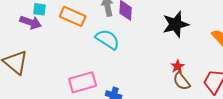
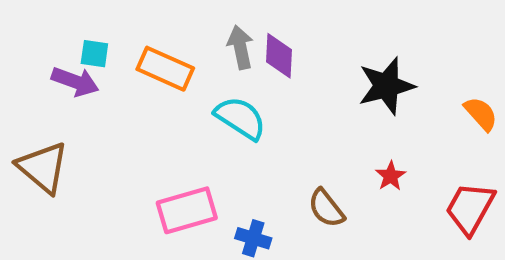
brown semicircle: (182, 81) -> (326, 208), moved

